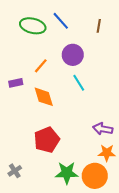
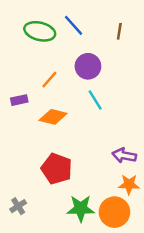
orange diamond: (44, 97) -> (53, 117), turned -60
red pentagon: (47, 140) -> (57, 169), turned -30

